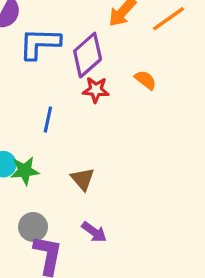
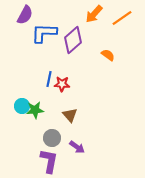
red star: (96, 90) -> (62, 84), moved
gray circle: (33, 227) -> (52, 138), moved

